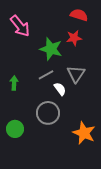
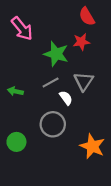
red semicircle: (79, 15) -> (87, 17), turned -138
green arrow: (14, 83) -> (15, 91), turned -80

